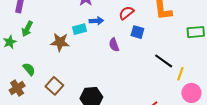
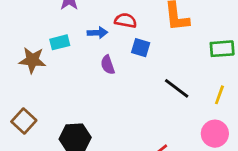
red semicircle: (126, 13) -> (126, 21), turned 49
blue arrow: (96, 21) -> (97, 33), moved
yellow line: (180, 74) -> (219, 95), moved

